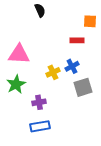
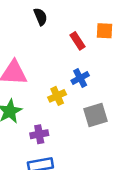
red rectangle: (77, 40) -> (78, 41), moved, turned 56
blue cross: (72, 66) -> (80, 78), moved

